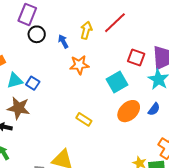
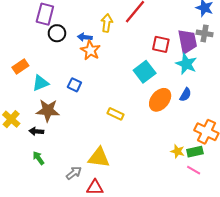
blue arrow: (63, 41) -> (85, 37), turned -48
orange star: (79, 65) -> (90, 50), moved, turned -30
blue square: (33, 83) -> (74, 85), moved

